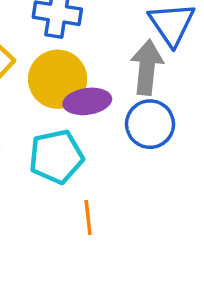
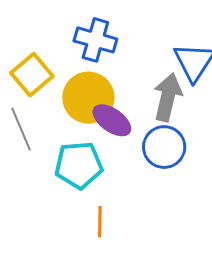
purple ellipse: (87, 101) -> (112, 120), turned 36

